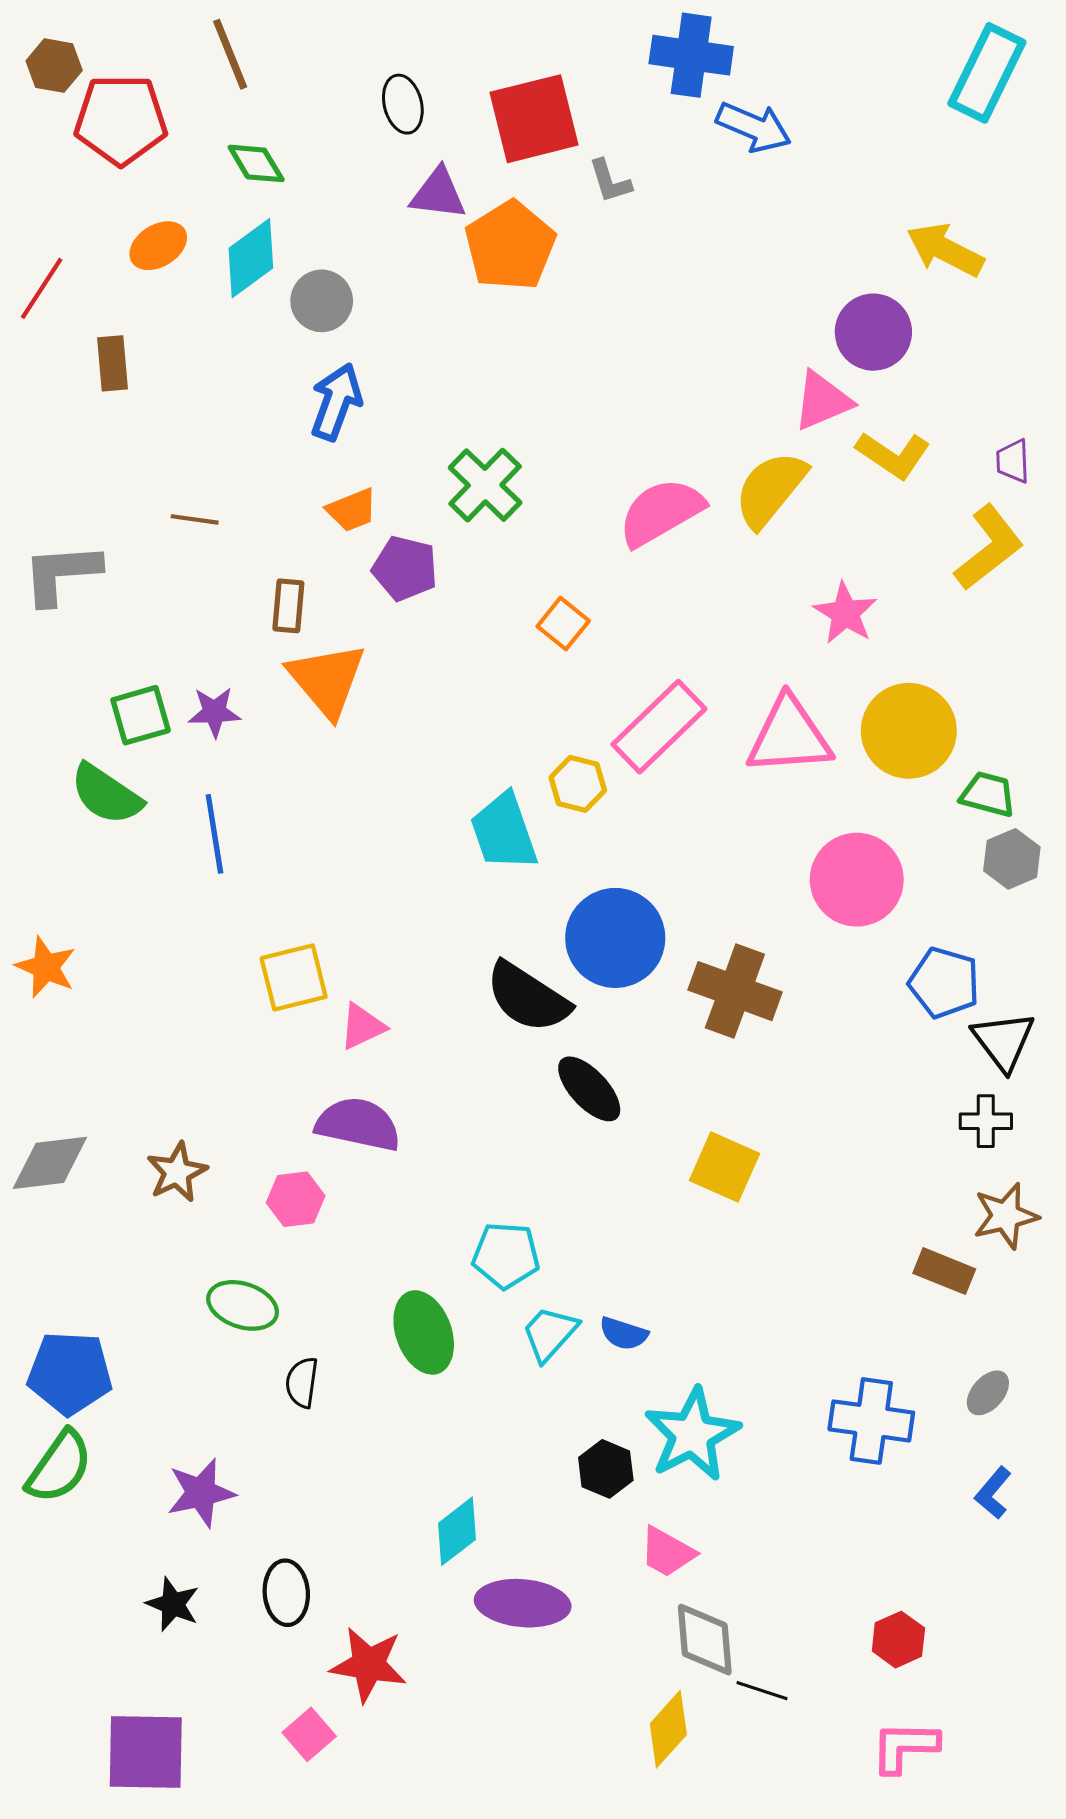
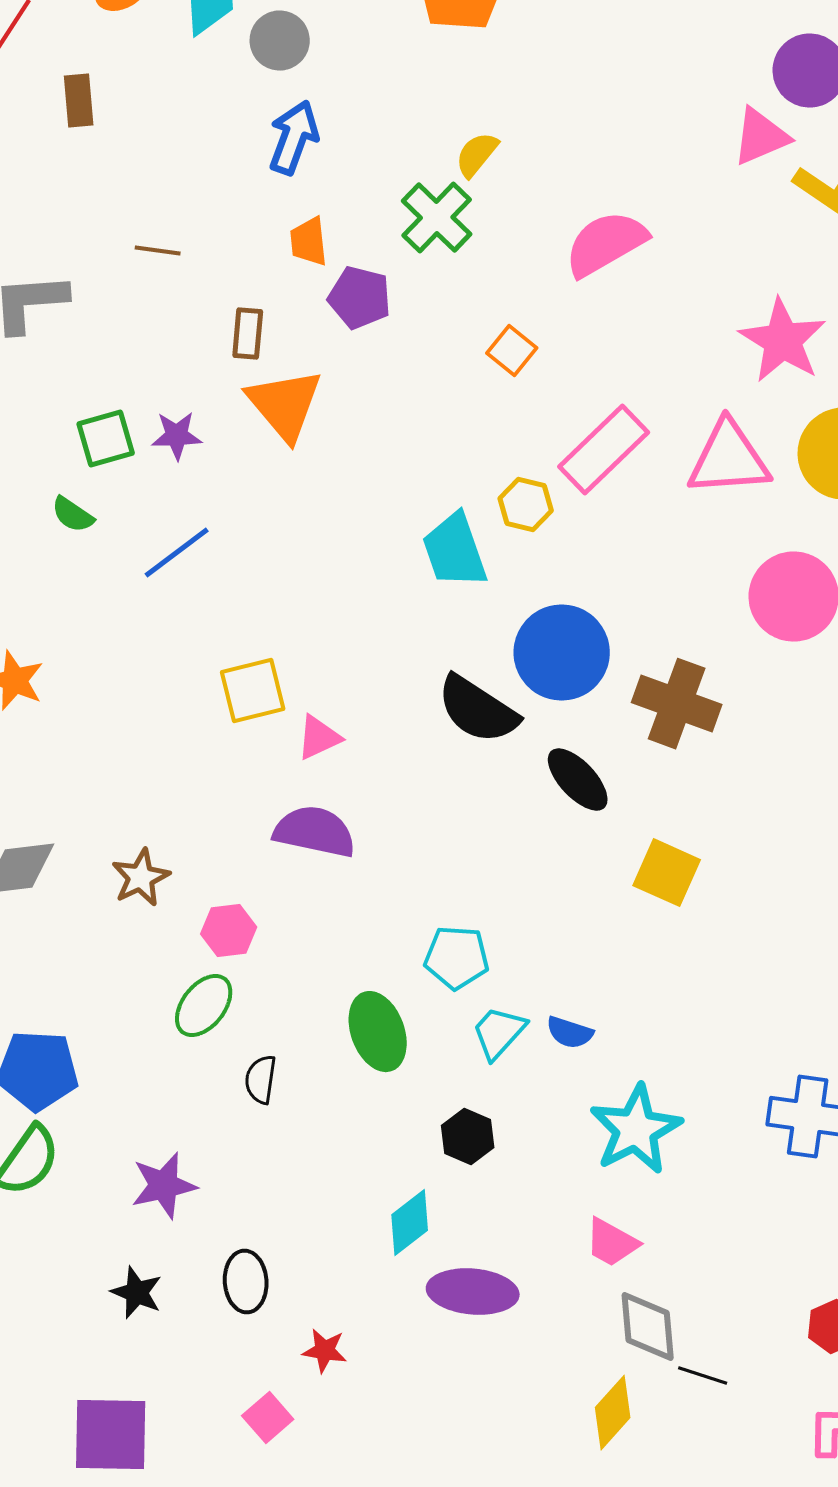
yellow semicircle: (770, 489) -> (477, 155), moved, size x0.6
orange trapezoid: (352, 510) -> (309, 242), turned 106
pink star: (845, 613) -> (783, 341), size x1.4
green semicircle: (106, 794) -> (73, 515), size x0.6
blue line: (214, 834) -> (177, 553), turned 62
black ellipse: (589, 1089) -> (578, 780), moved
pink hexagon: (296, 1199) -> (229, 931), moved
green ellipse: (243, 1305) -> (204, 1006), turned -70
black hexagon: (606, 1469) -> (468, 1137), moved
red star: (369, 1665) -> (325, 1351), size x0.6

